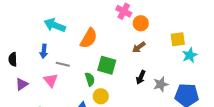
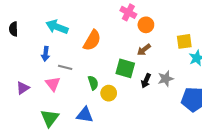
black semicircle: (13, 59) -> (13, 29), moved
green square: (107, 65) -> (125, 68), moved
gray star: (161, 84) -> (166, 79), moved
yellow circle: (101, 96) -> (109, 93), moved

